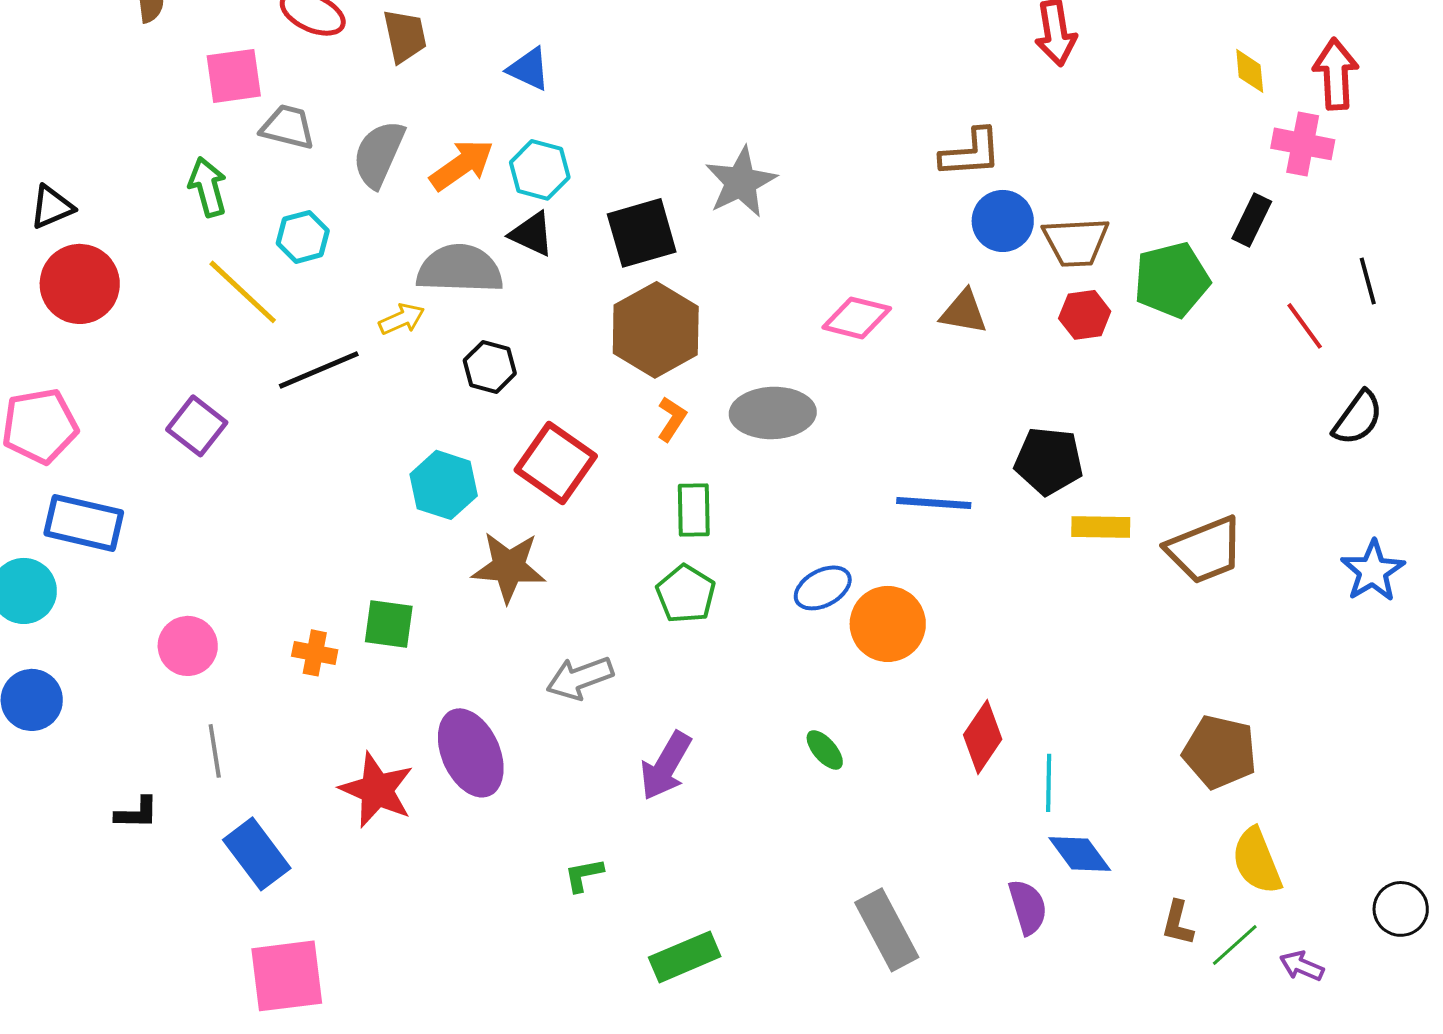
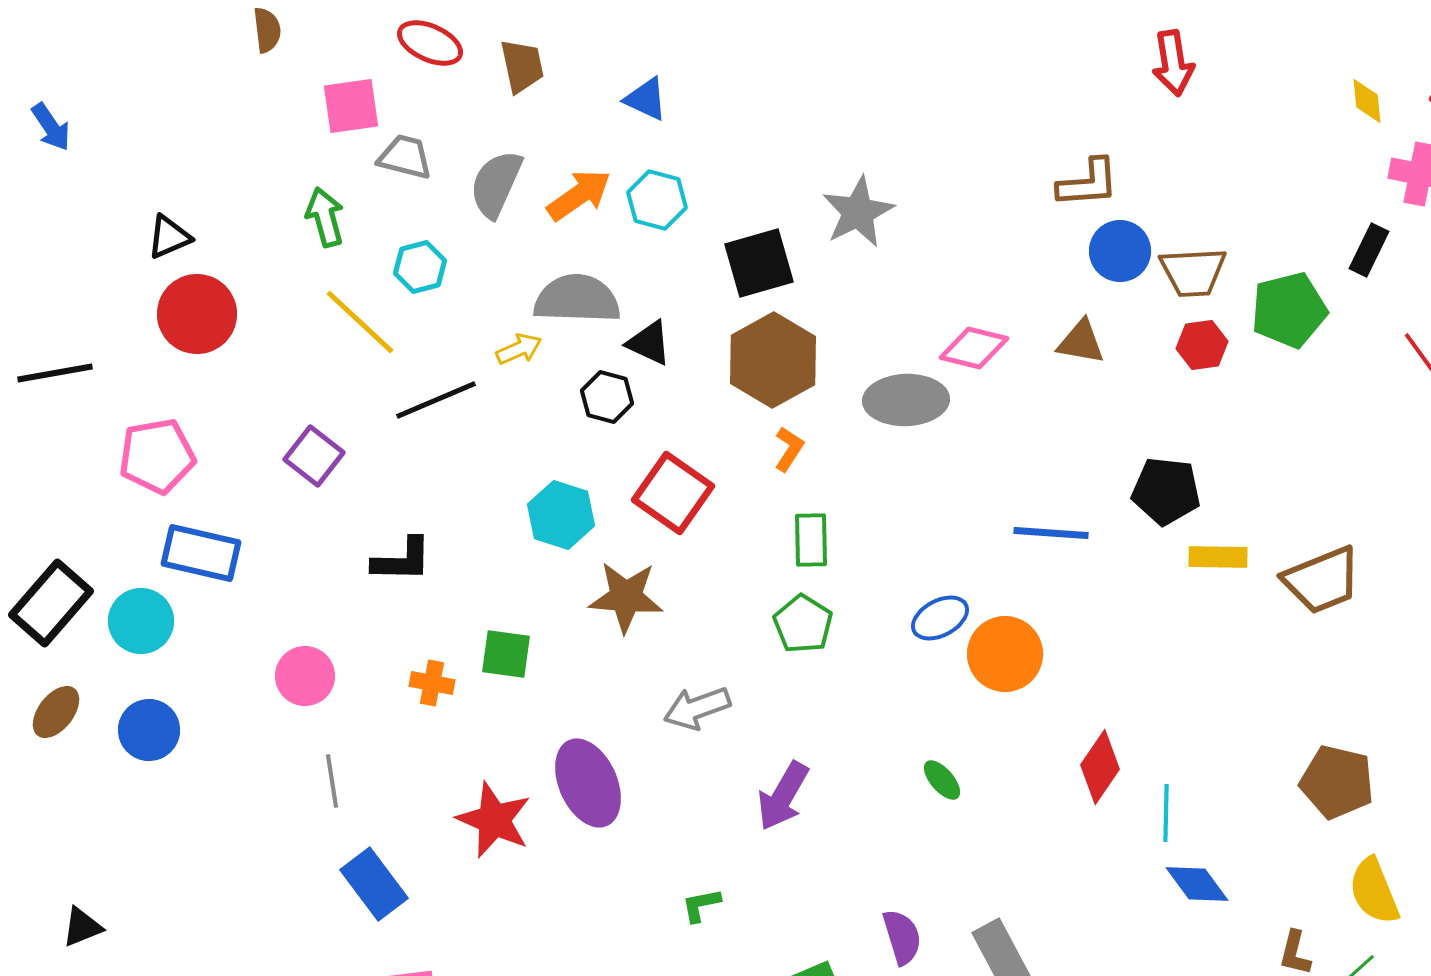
black triangle: (532, 234) -> (649, 343), moved
gray ellipse: (773, 413) -> (906, 400), moved
black L-shape: (137, 813) -> (402, 560), moved, size x1.4
purple semicircle: (1028, 907) -> (902, 937), moved

